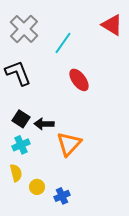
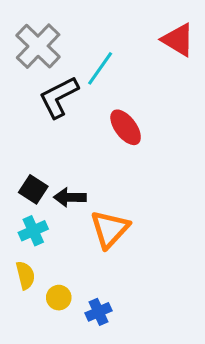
black L-shape: (18, 73) -> (59, 97), moved, turned -96

